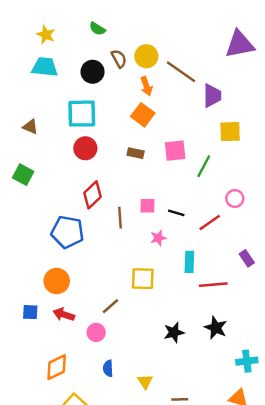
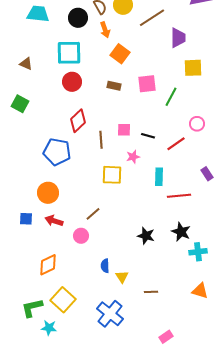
brown line: (181, 72) -> (152, 18), turned -68
orange arrow: (146, 86) -> (105, 30), moved
yellow square: (143, 279) -> (112, 175), moved
black star: (174, 332) -> (146, 236), turned 30
cyan cross: (247, 361) -> (198, 252), moved
blue semicircle: (108, 368) -> (105, 266), moved

